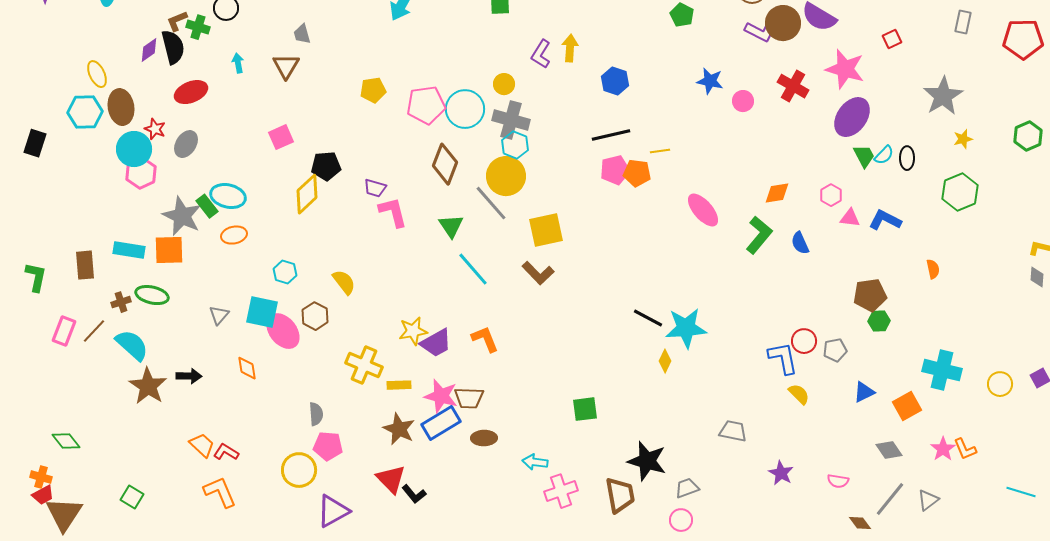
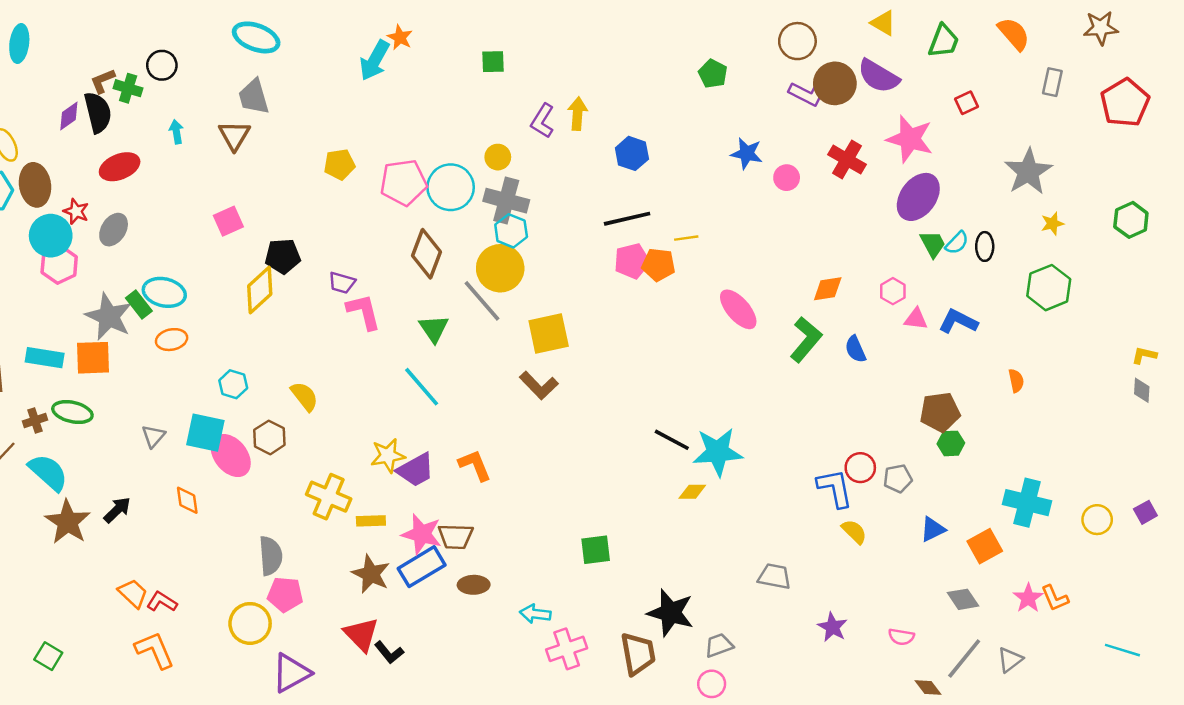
gray trapezoid: (302, 34) -> (254, 97), size x1.5
red pentagon: (1023, 39) -> (1125, 103), turned -30
cyan line: (473, 269) -> (422, 387), moved
yellow diamond: (665, 361) -> (692, 492), turned 65
black arrow: (189, 376) -> (117, 510), turned -45
gray semicircle: (316, 414) -> (271, 556), size x1.4

